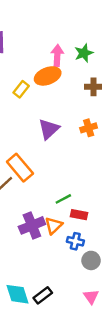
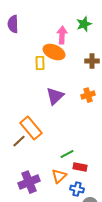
green star: (84, 53) -> (84, 24), moved
orange ellipse: (48, 76) -> (54, 52), turned 45
yellow rectangle: (21, 89) -> (40, 63), moved, turned -40
purple cross: (32, 225) -> (29, 182), moved

